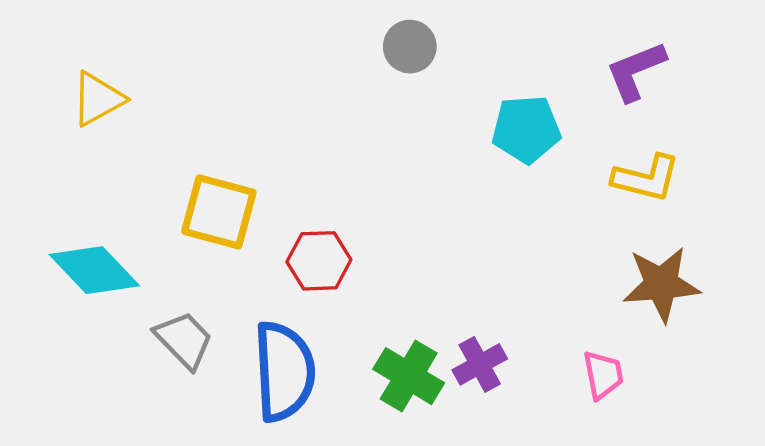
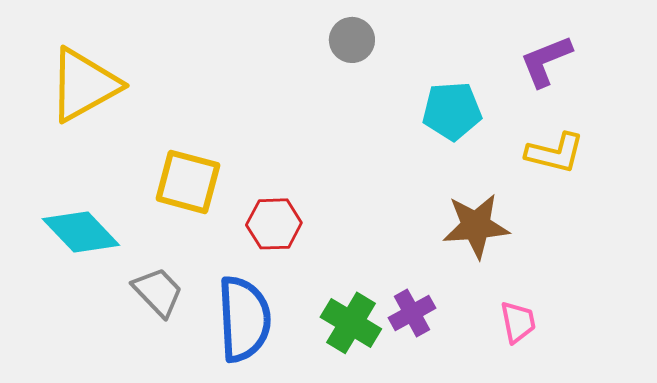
yellow triangle: (98, 99) -> (84, 85), size x1.6
brown star: (661, 284) -> (476, 226), moved

